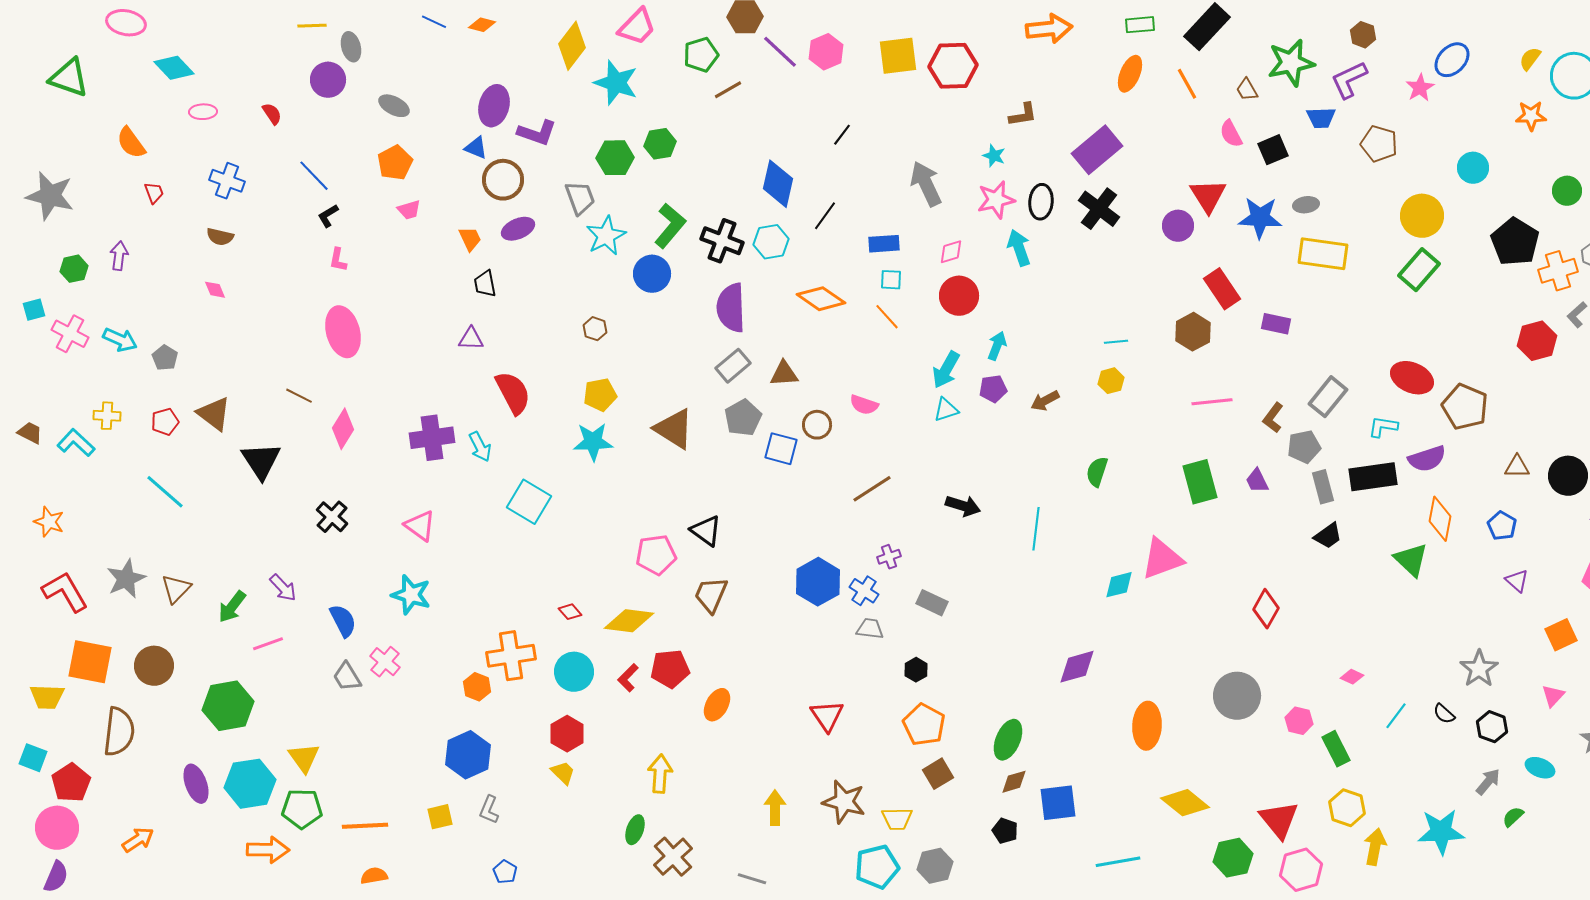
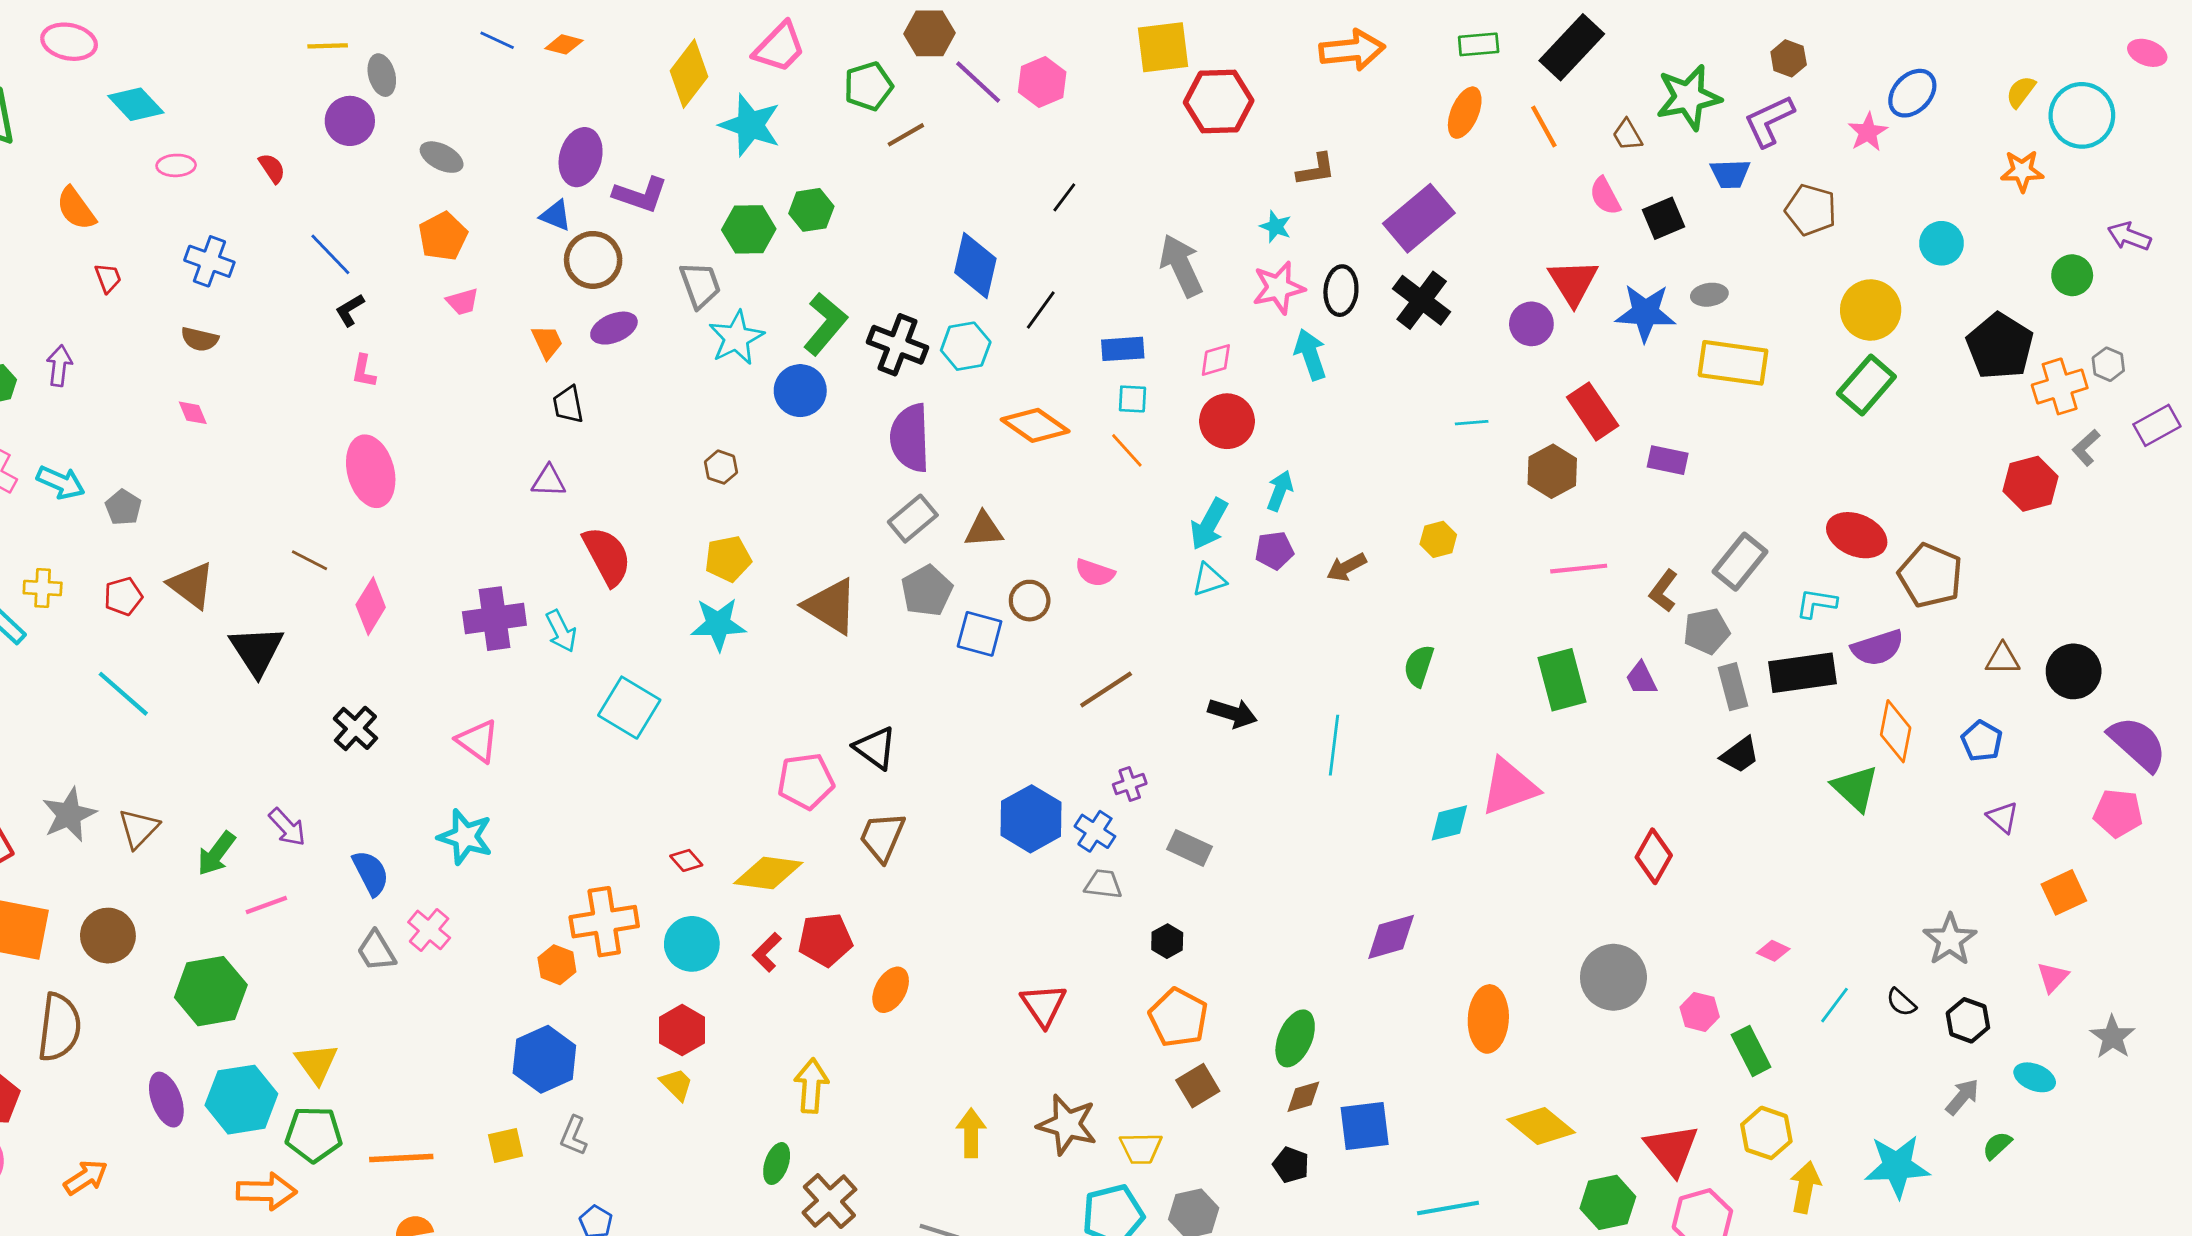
yellow square: (898, 56) -> (1163, 47), moved
cyan line: (1116, 342) -> (1472, 423), moved

